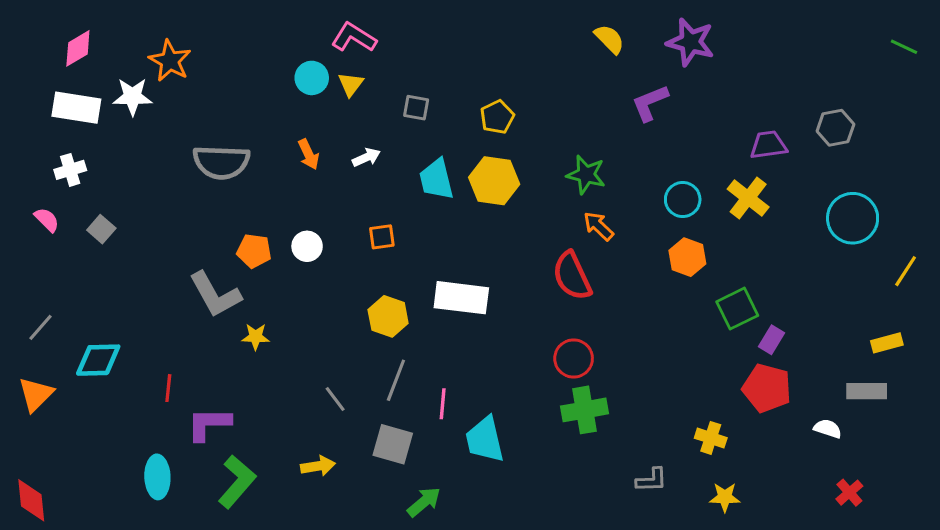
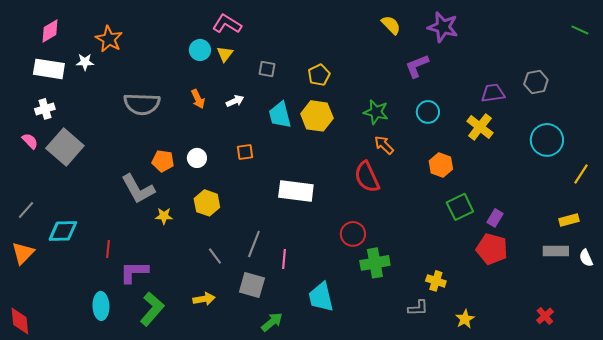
white star: (132, 97) -> (85, 62), size x0.7
cyan circle: (683, 200) -> (428, 112), moved
gray square: (101, 229) -> (65, 147), size x2.0
green square: (737, 309) -> (460, 207), moved
yellow hexagon: (388, 316) -> (207, 203), moved
red circle: (574, 358) -> (353, 234), moved
white semicircle: (828, 429) -> (586, 258), moved, turned -132
yellow cross: (711, 438) -> (436, 281), moved
cyan trapezoid: (485, 440) -> (321, 297), moved
yellow star: (725, 497) -> (465, 319), turned -30

